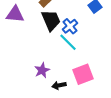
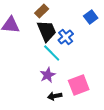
cyan line: (68, 42) -> (52, 53), moved
purple star: (42, 70) -> (48, 75), moved

